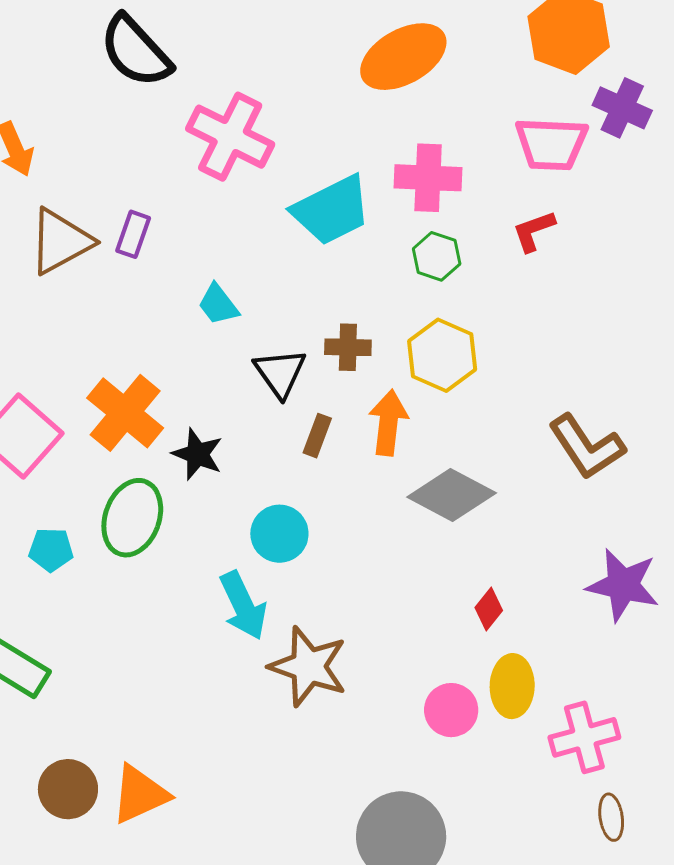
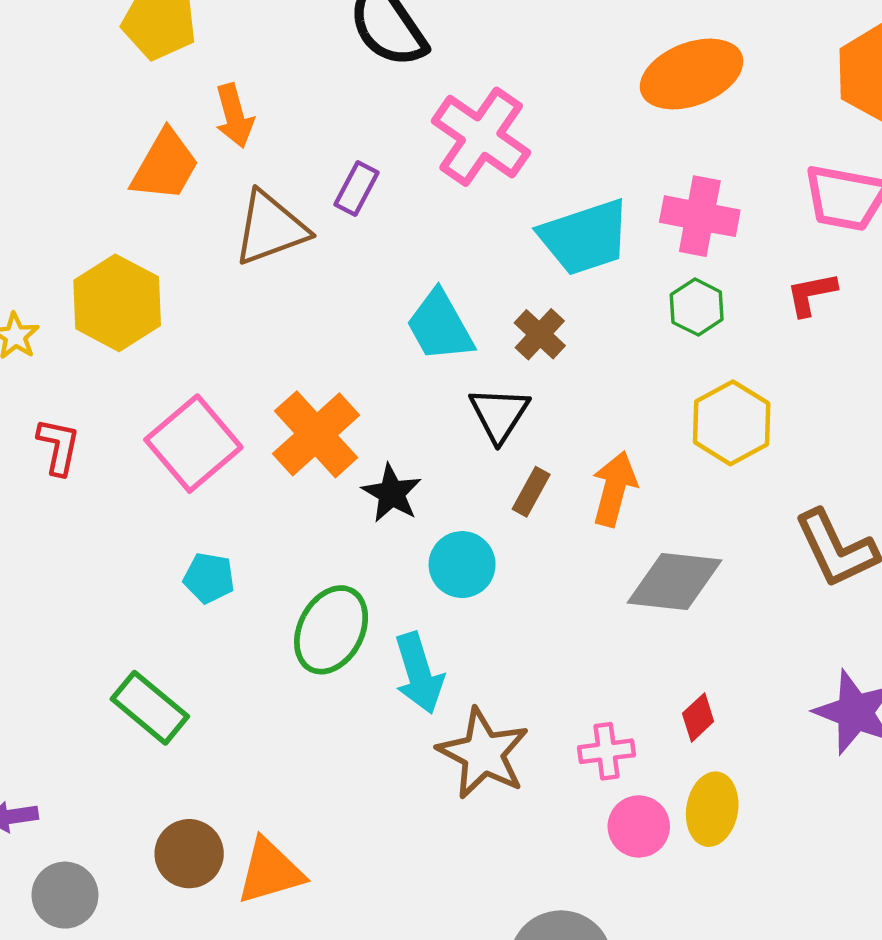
purple rectangle: (133, 234) -> (356, 188), moved
cyan trapezoid: (218, 304) -> (440, 326), size x1.5
brown cross: (348, 347) -> (540, 334), moved, turned 33
yellow hexagon: (442, 355) -> (732, 423), moved
gray diamond: (452, 495) -> (674, 581), turned -30
green ellipse: (132, 518) -> (331, 630), moved
cyan circle: (279, 534) -> (462, 565), moved
pink cross: (584, 737) -> (607, 751), moved, size x0.7

